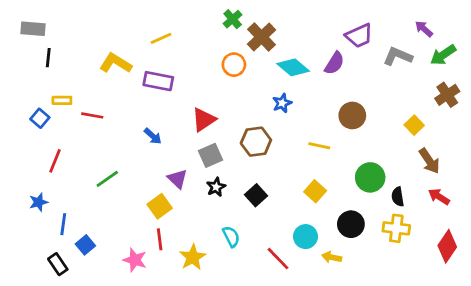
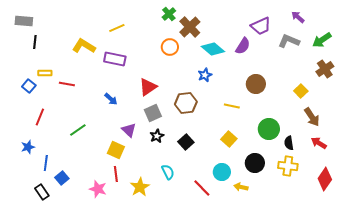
purple arrow: (424, 29) -> (298, 17), moved
yellow square: (160, 206) -> (116, 150), turned -30

